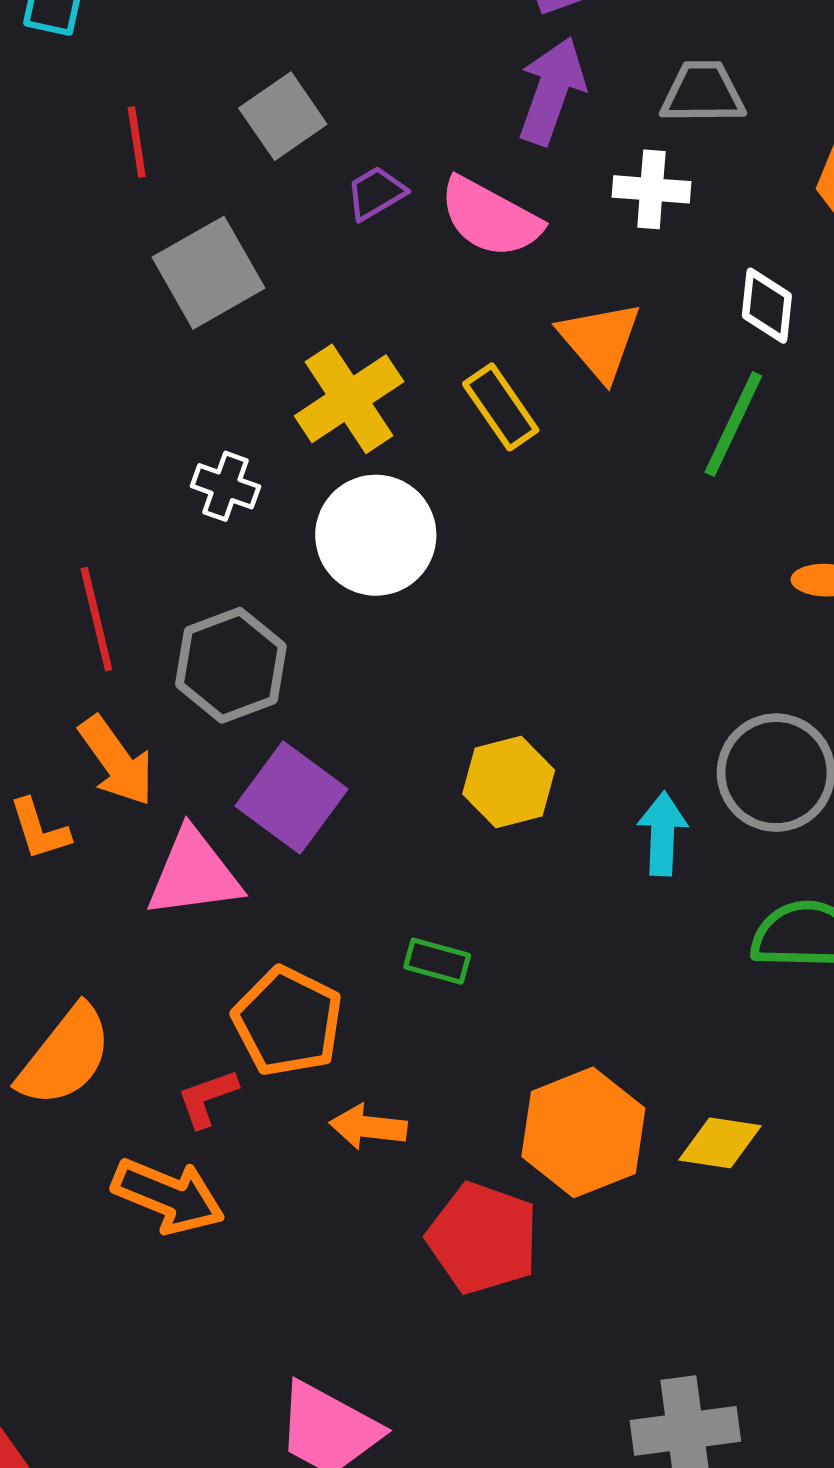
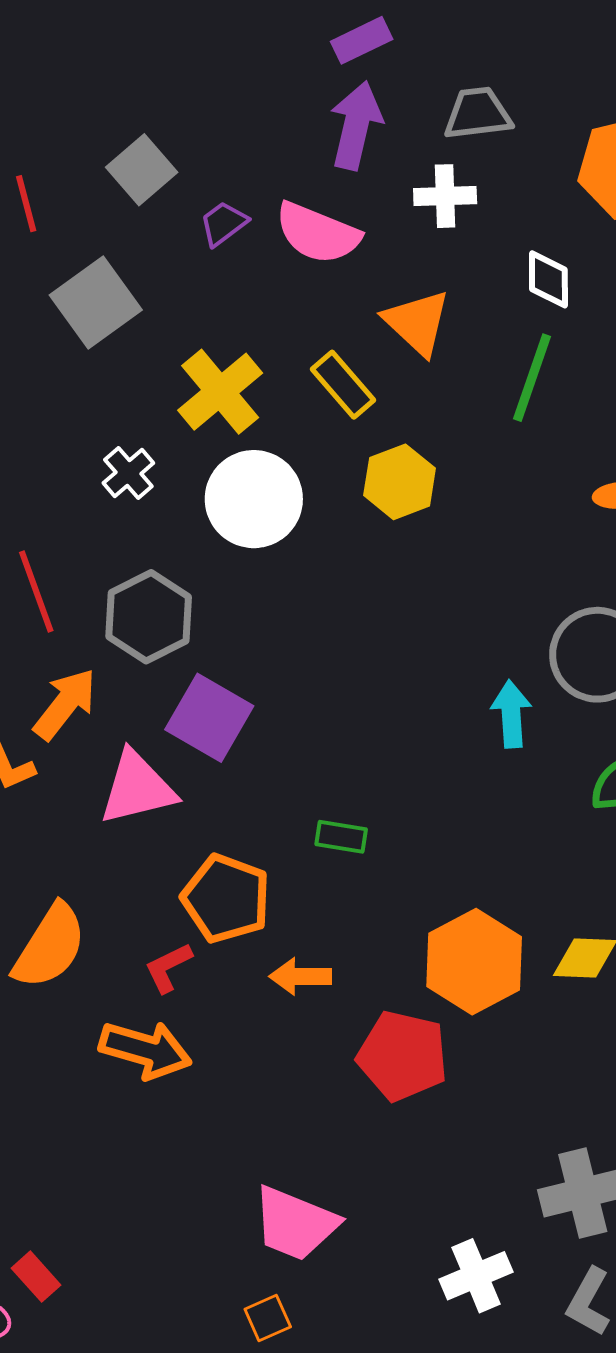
white cross: (225, 486) -> (128, 473), turned 36
orange arrow: (116, 761) -> (65, 704), turned -100
yellow hexagon: (509, 782) -> (400, 482), moved

